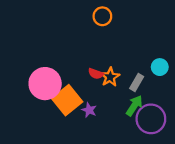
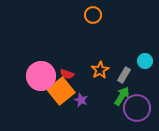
red semicircle: (96, 74) -> (67, 74), moved

